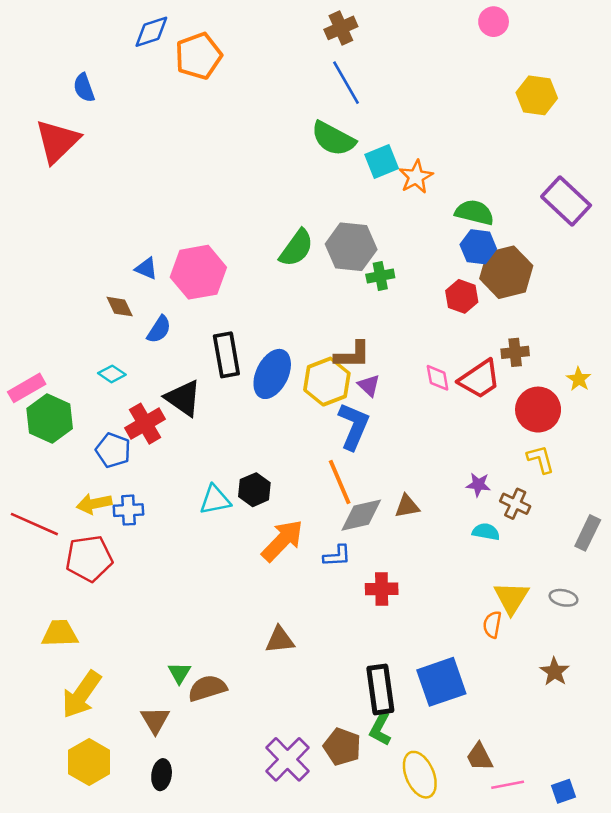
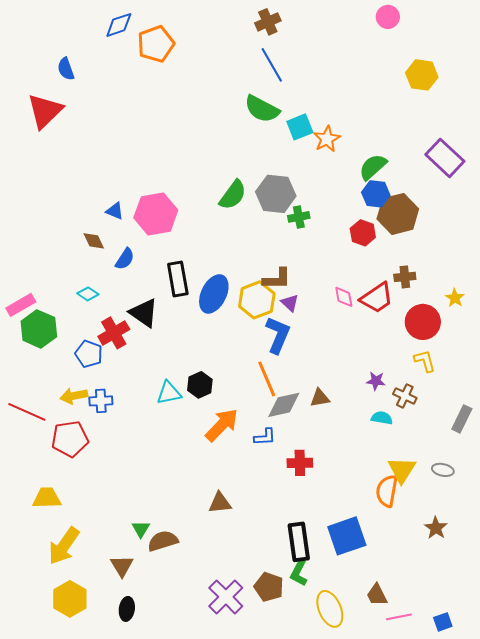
green semicircle: (474, 212) -> (373, 167), turned -56
orange semicircle: (492, 625) -> (387, 491), size x1.5

